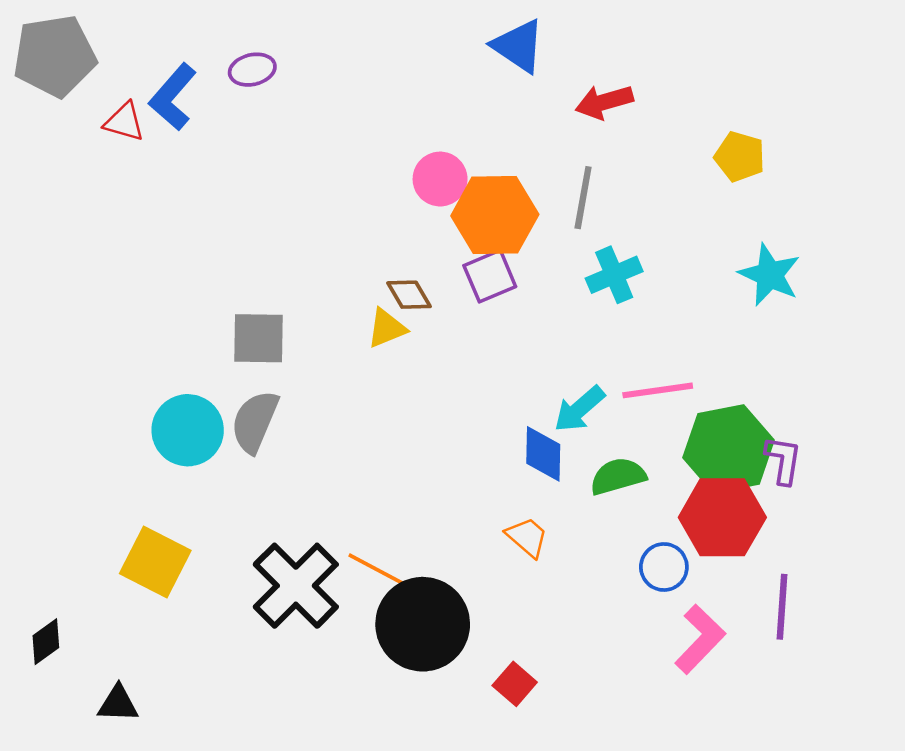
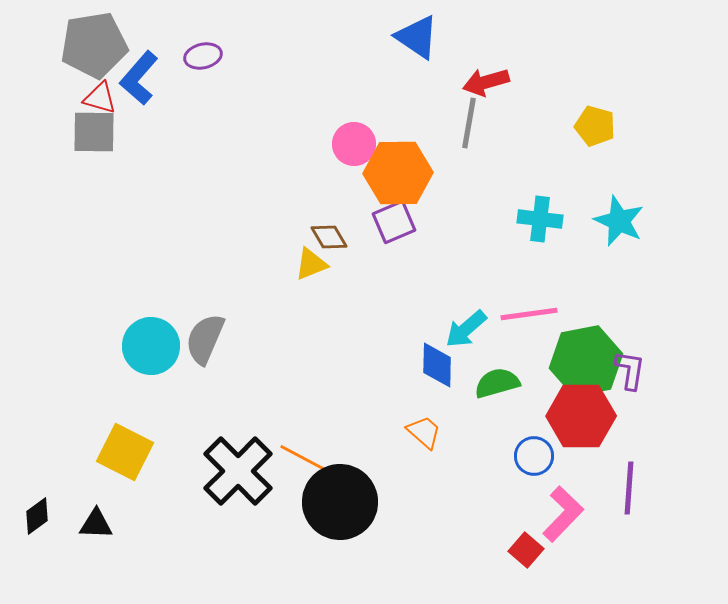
gray pentagon: (55, 56) -> (94, 45), moved
gray line: (583, 198) -> (469, 123), moved
cyan cross: (614, 275) -> (540, 219), moved, turned 30
gray square: (259, 338) -> (94, 132), moved
red square: (515, 684) -> (526, 550), moved
black triangle: (118, 704) -> (96, 524), moved

